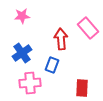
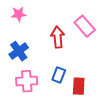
blue rectangle: (52, 65) -> (59, 75), moved

